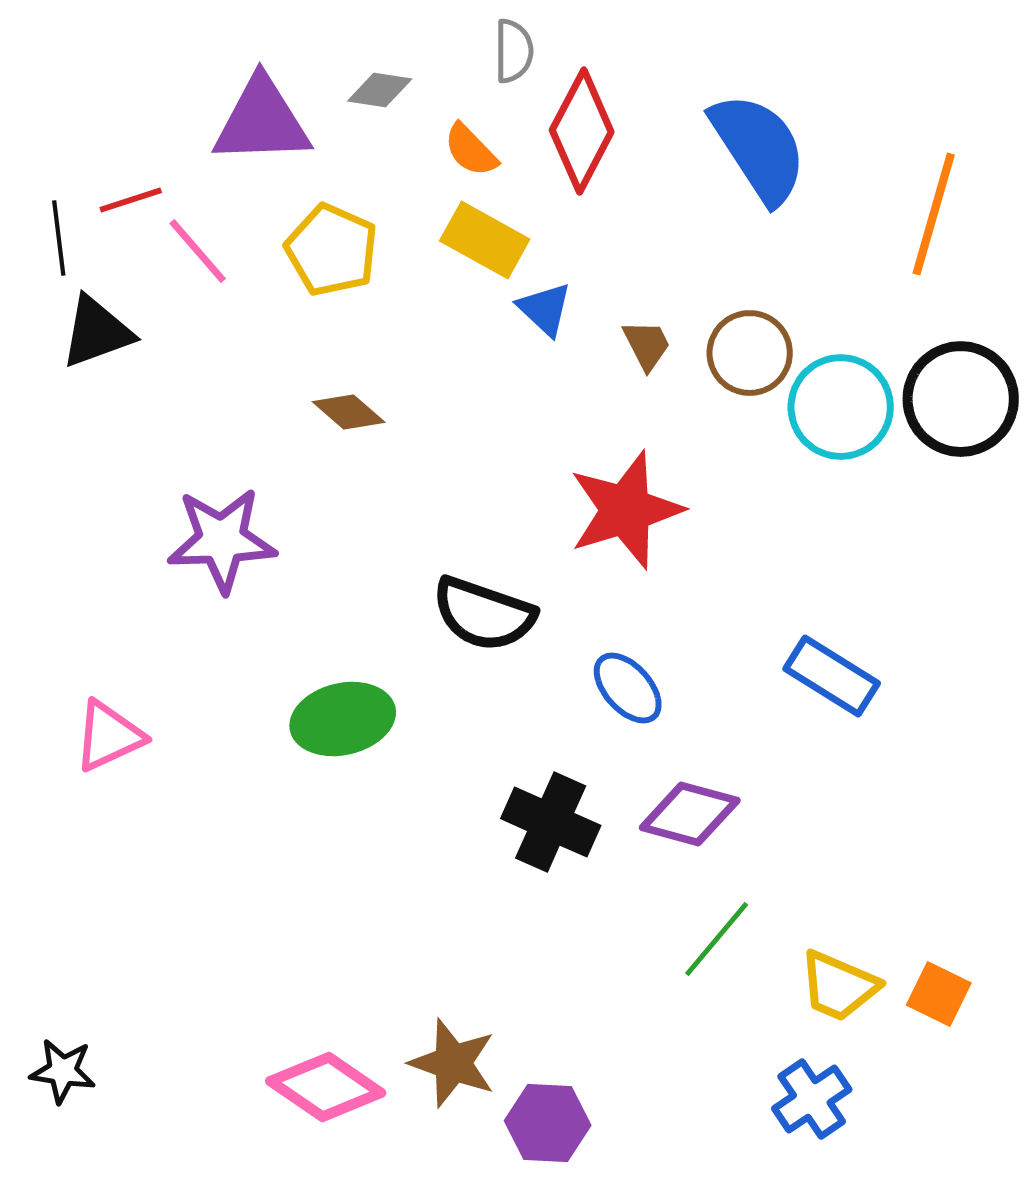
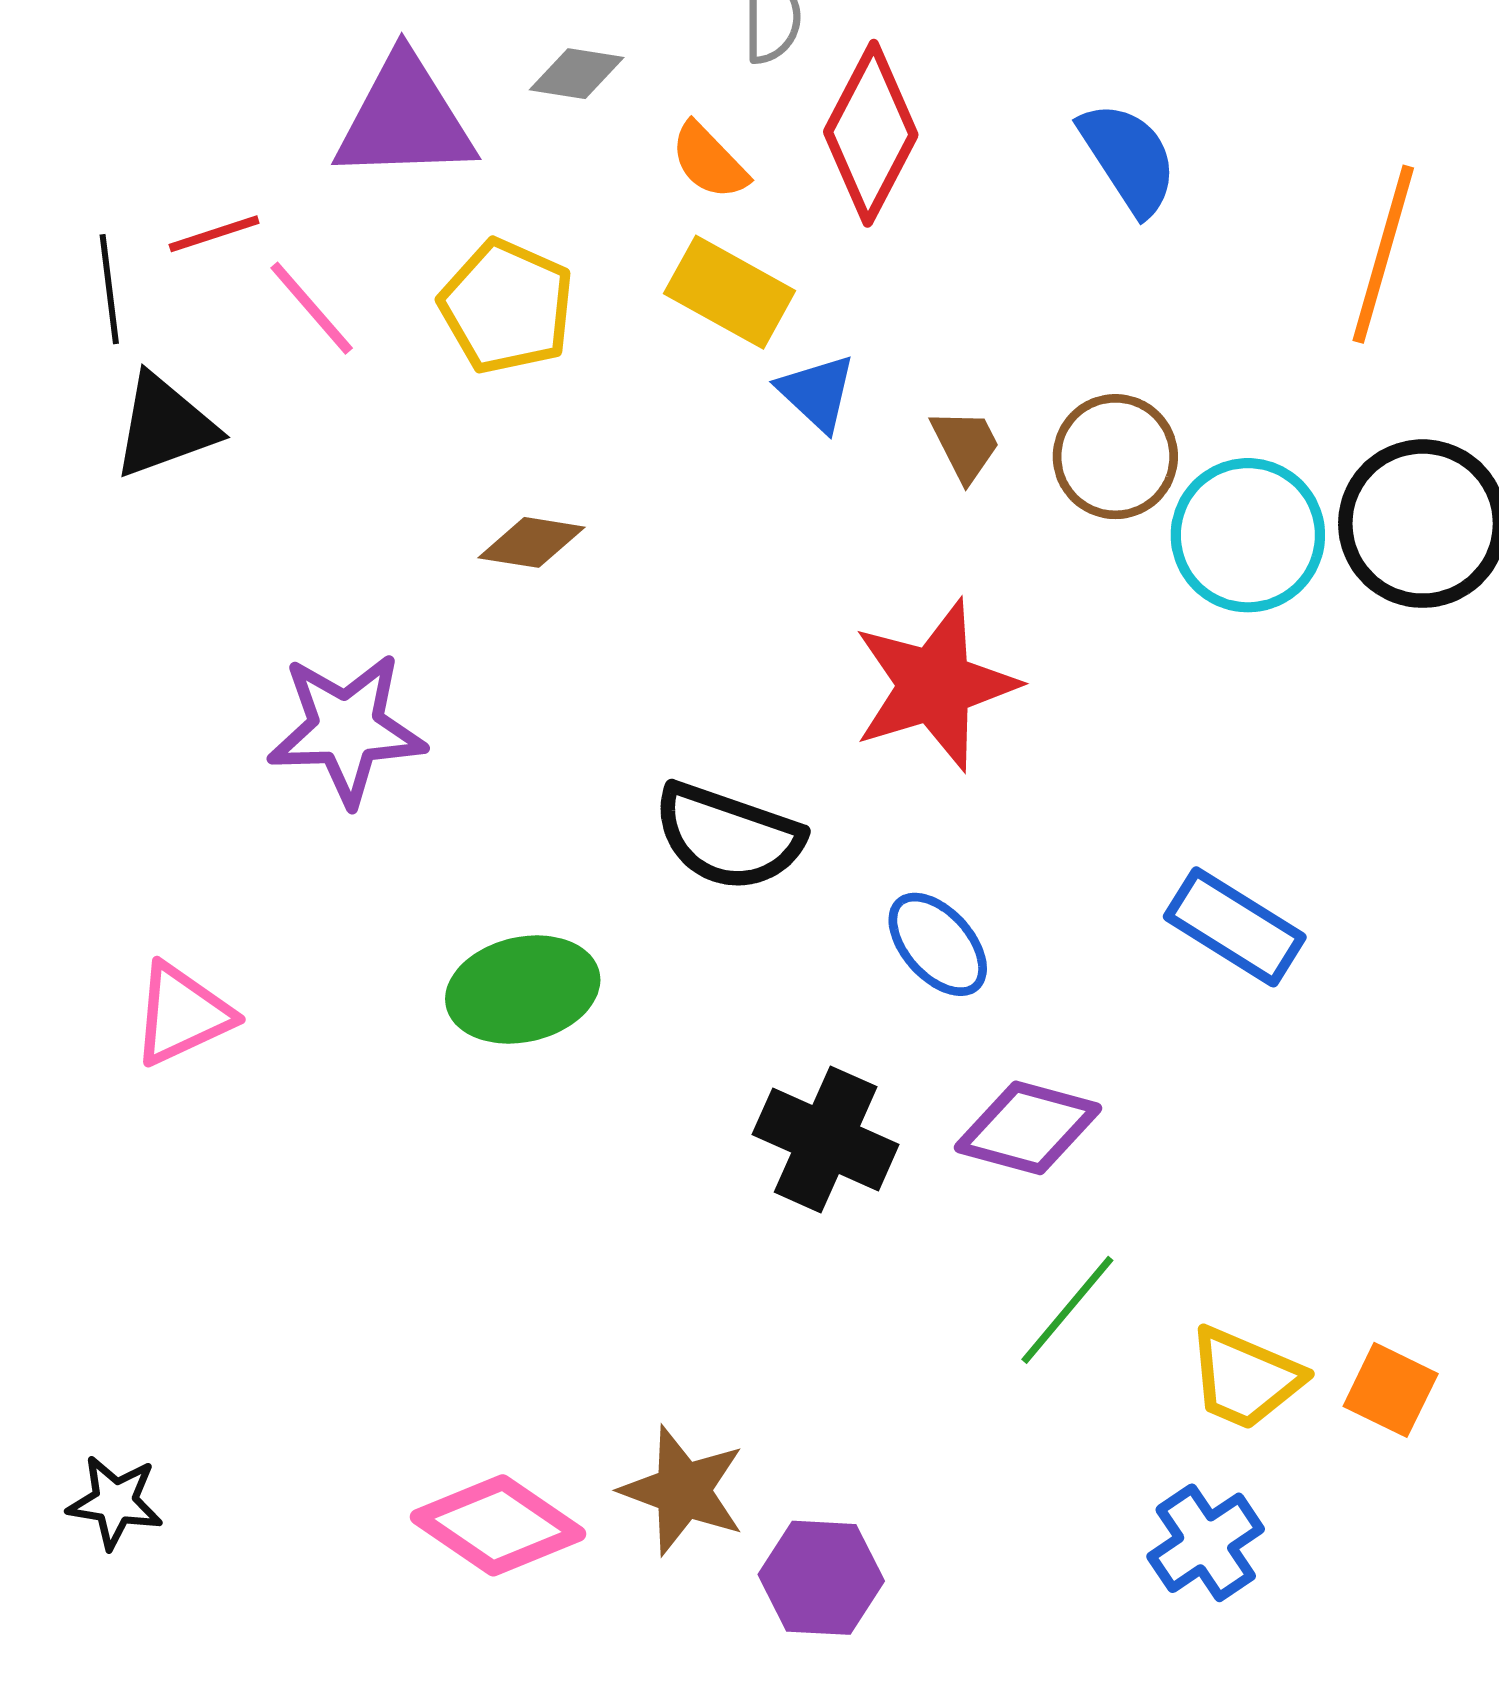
blue semicircle: (759, 148) -> (1128, 158), size x0.7
brown diamond: (349, 412) -> (531, 542), turned -32

